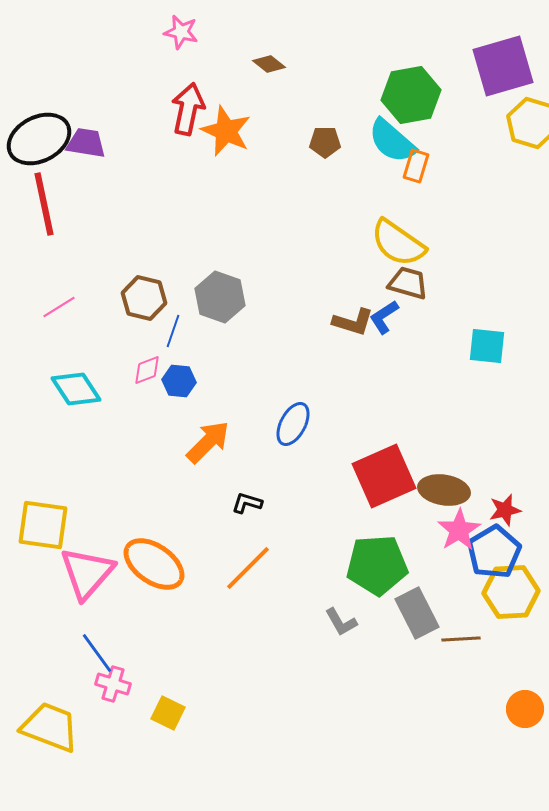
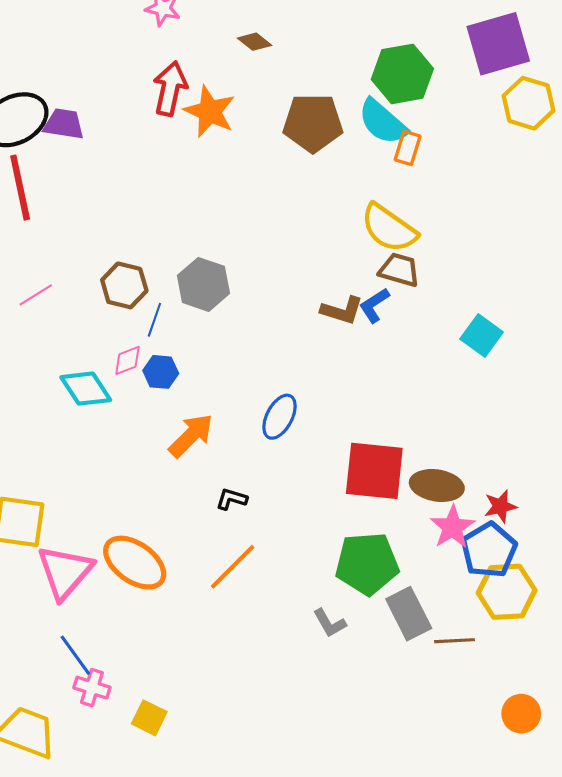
brown pentagon: (325, 142) -> (313, 123), size x1.8
cyan square: (487, 346) -> (482, 335), turned 30
cyan diamond: (76, 389) -> (86, 389), moved
red square: (384, 476) -> (374, 471), turned 30

